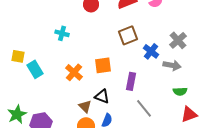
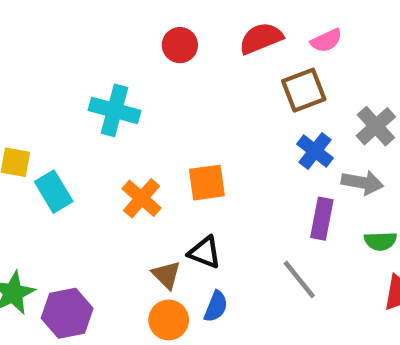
cyan cross: (62, 33) -> (115, 110), size x1.5
brown square: (128, 35) -> (304, 90), moved
purple rectangle: (131, 81) -> (322, 219), moved

